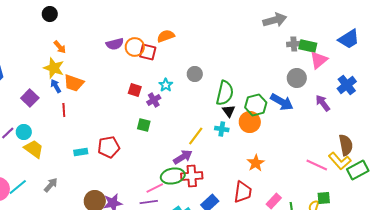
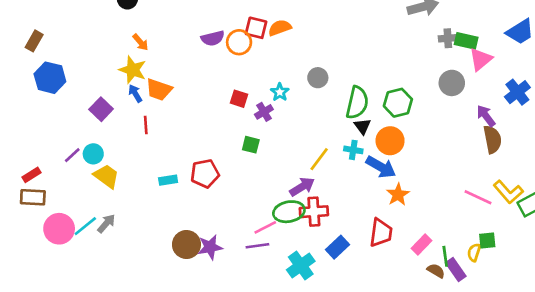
red square: (148, 52) -> (256, 28), moved
blue arrow: (282, 102) -> (381, 167), moved
green hexagon: (256, 105) -> (398, 103), moved
brown semicircle: (346, 145) -> (492, 139), moved
gray arrow: (51, 185) -> (106, 223), moved

